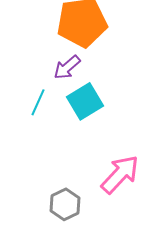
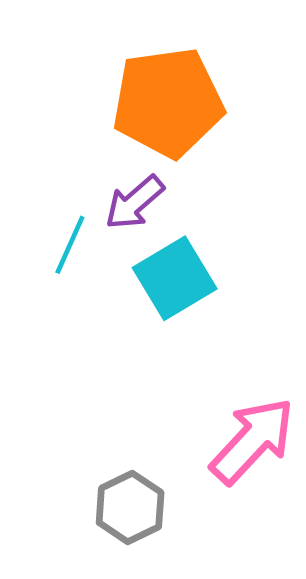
cyan line: (38, 102) -> (70, 245), moved

